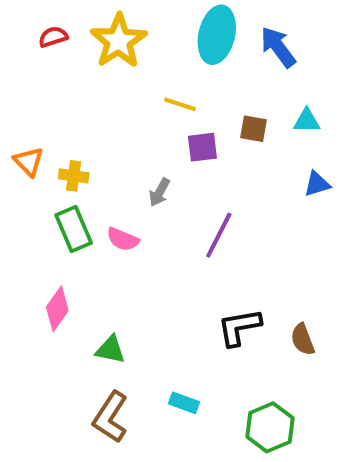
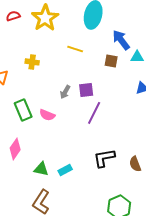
blue arrow: (278, 47) -> (121, 40), moved
purple square: (202, 147) -> (86, 90), moved
yellow cross: (74, 176) -> (32, 62), moved
cyan rectangle: (184, 403) -> (65, 170), moved, turned -48

